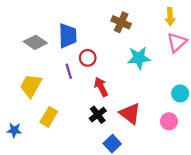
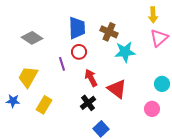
brown cross: (121, 22) -> (109, 32), moved
blue trapezoid: (68, 36) -> (77, 28), moved
red triangle: (130, 114) -> (117, 89), moved
blue star: (14, 130) -> (13, 101), moved

